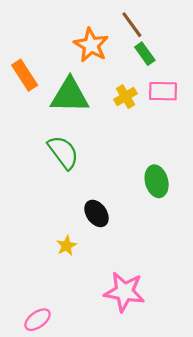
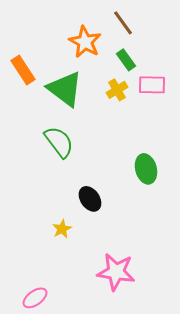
green rectangle: (145, 54) -> (126, 60), moved
green triangle: (70, 95) -> (65, 89), turned 36

